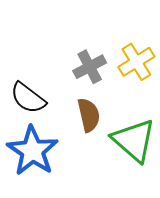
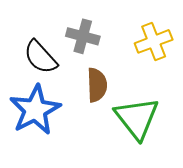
gray cross: (90, 67) -> (83, 36), moved, turned 32

